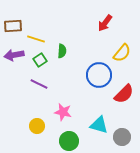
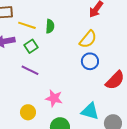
green semicircle: (62, 51) -> (50, 26), moved
yellow semicircle: (122, 53) -> (88, 39), moved
blue circle: (99, 75) -> (90, 61), size x0.7

